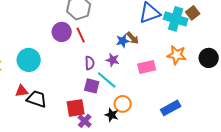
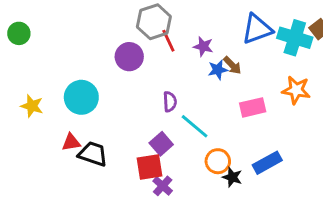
red line: (81, 35) -> (168, 41), moved
purple star: (113, 60) -> (203, 46), moved
purple square: (92, 86) -> (161, 144), moved, turned 35
blue rectangle: (171, 108) -> (267, 163), moved
black star: (112, 115) -> (232, 177), moved

